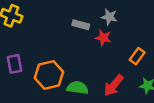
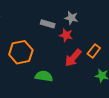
orange hexagon: (49, 75) -> (21, 52), moved
red arrow: (114, 85) -> (73, 58), moved

